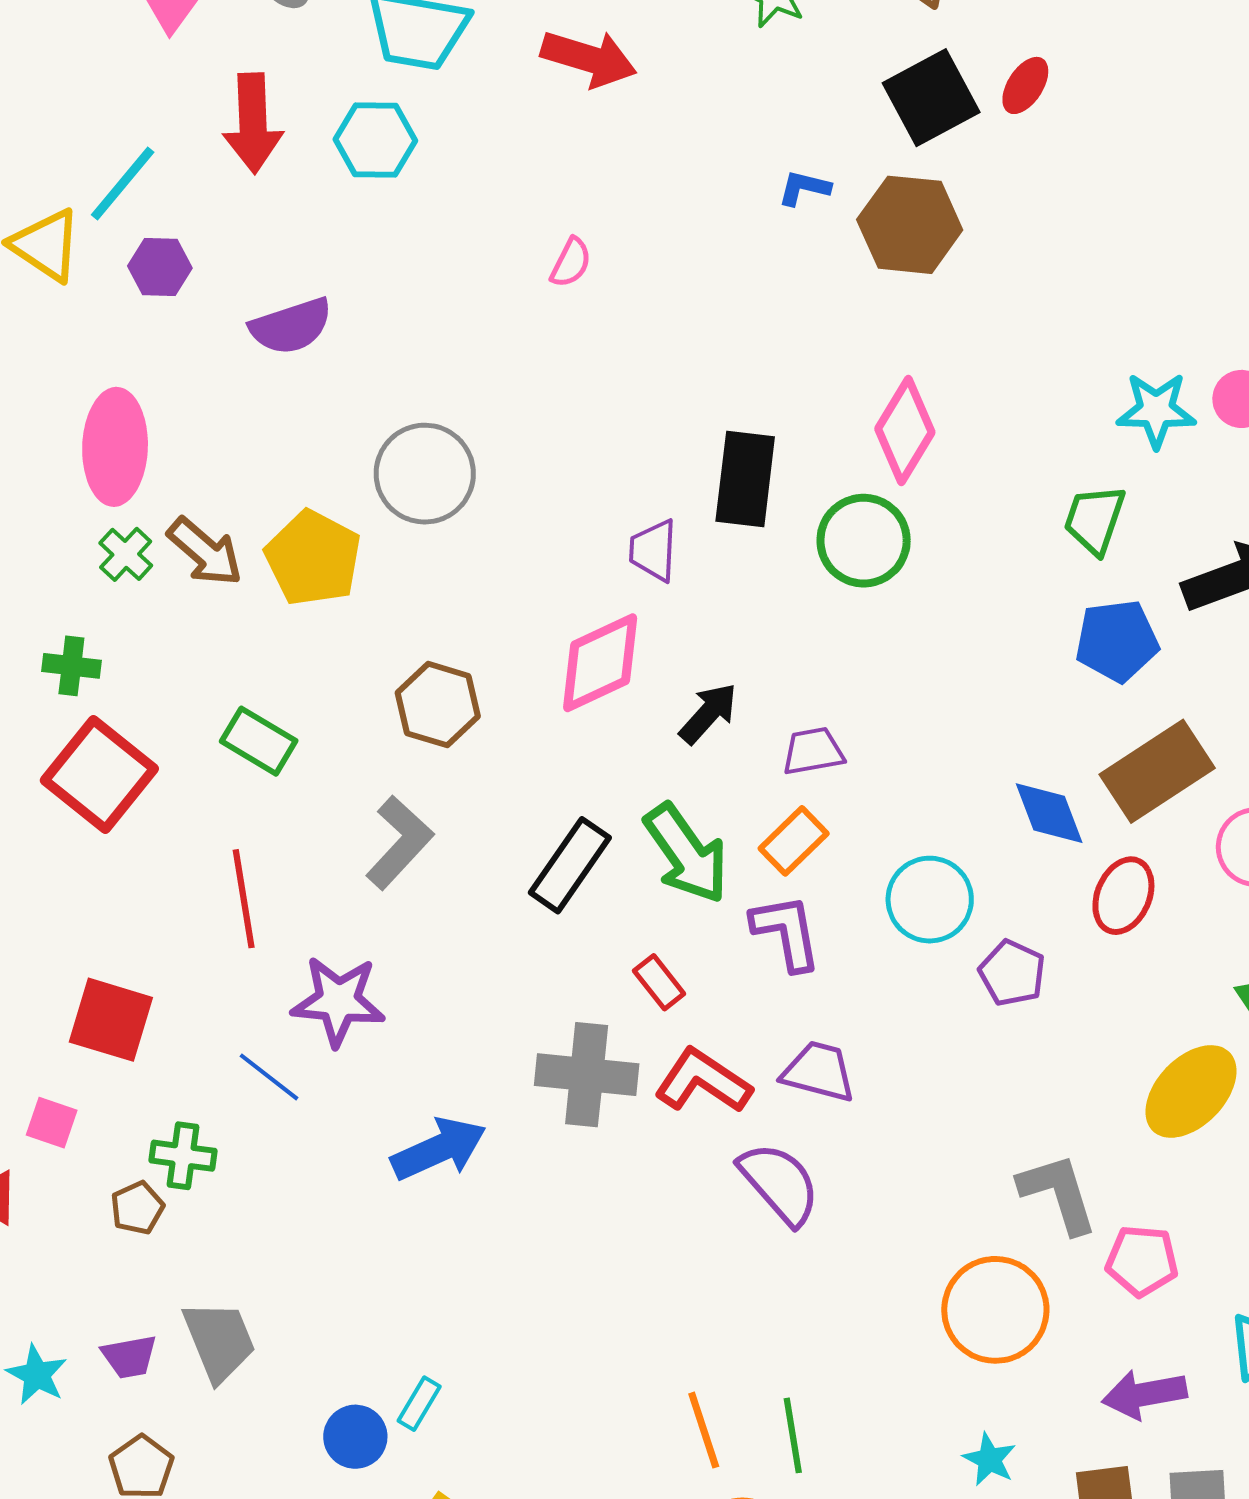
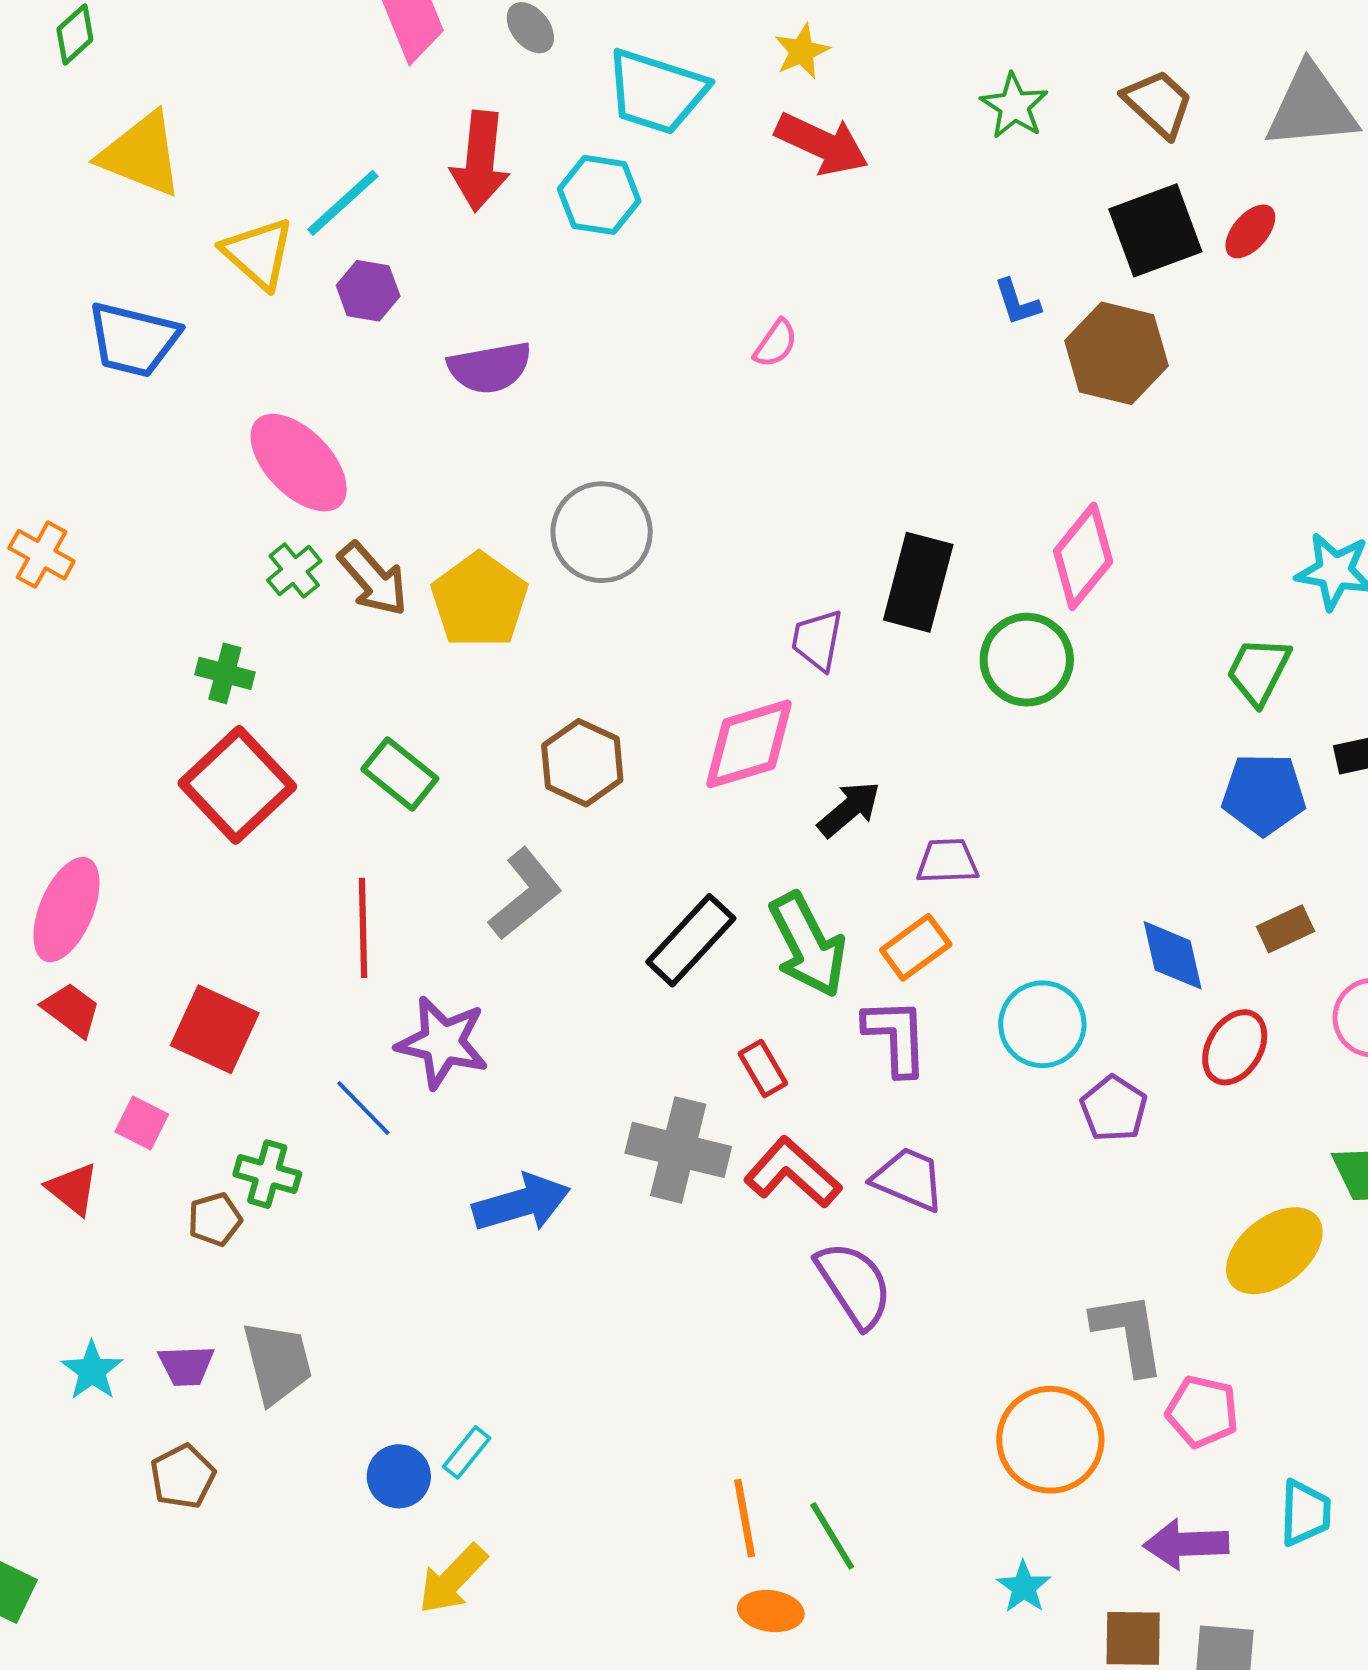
blue L-shape: (804, 188) -> (1017, 302), turned -130
pink ellipse: (115, 447) -> (299, 463), turned -54
brown rectangle: (1157, 771) -> (1285, 929), size x0.5
green line: (793, 1435) -> (832, 1536), turned -30

